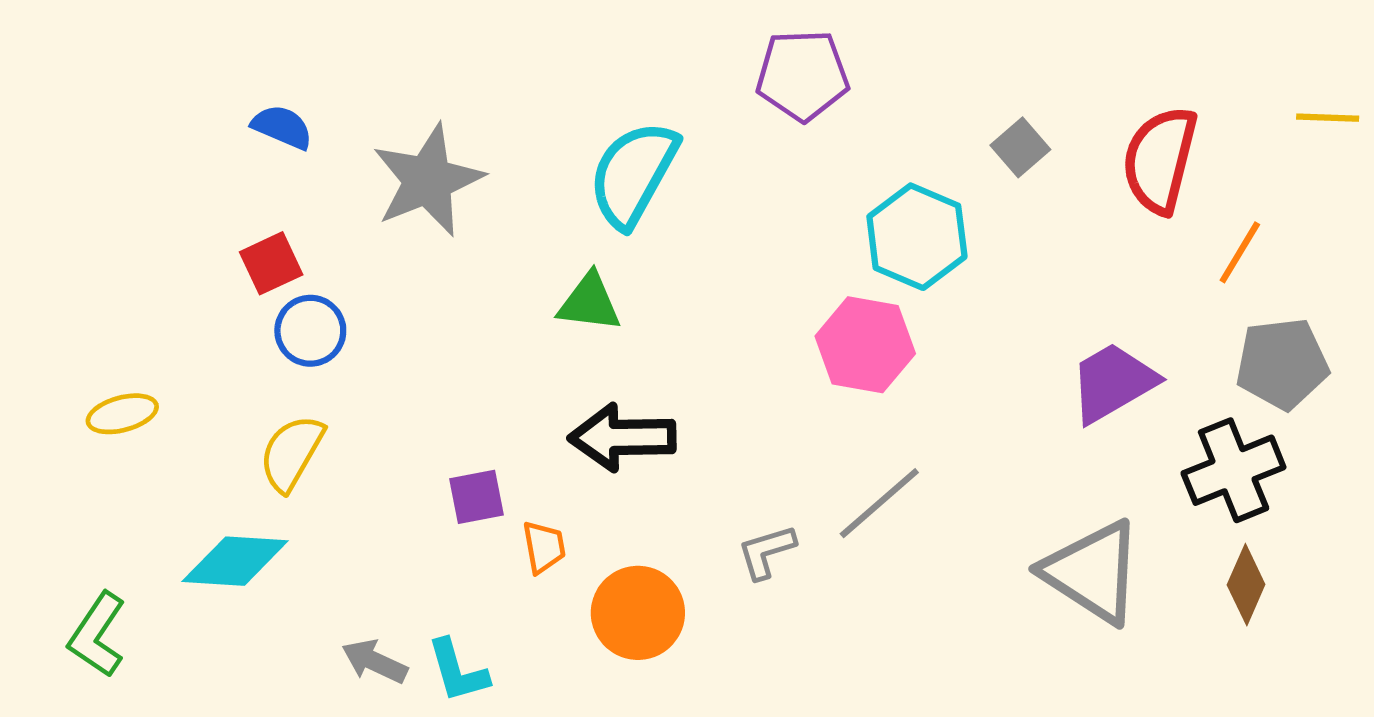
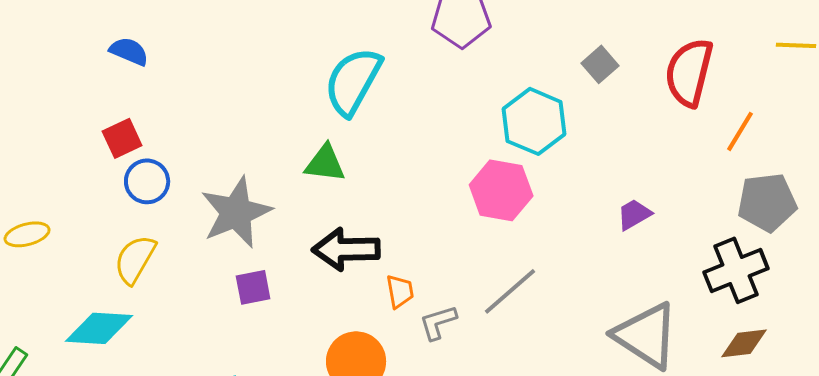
gray star: (428, 180) -> (236, 212), moved
purple trapezoid: (1113, 382) -> (634, 214), moved, size x0.6
orange trapezoid: (544, 547) -> (400, 291), moved
brown diamond: (1246, 585) -> (744, 343), turned 60

